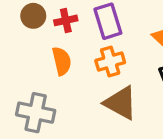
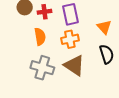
gray cross: (36, 113) -> (42, 68), moved

